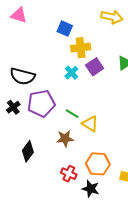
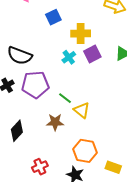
blue square: (65, 29) -> (53, 17), moved, turned 35
red cross: (69, 174) -> (40, 167), moved, turned 35

